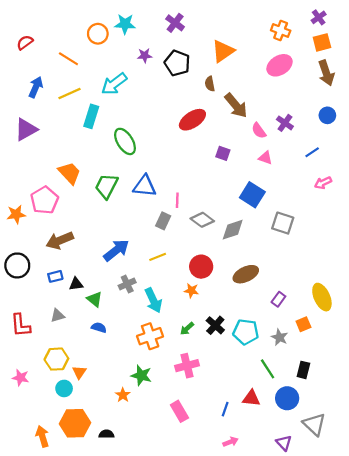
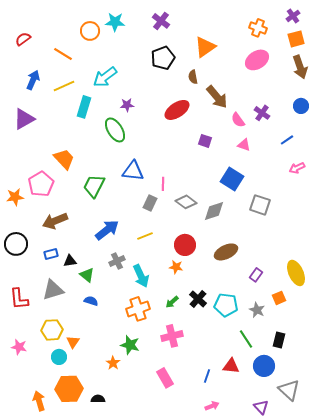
purple star: (145, 55) -> (127, 105), moved
black pentagon: (177, 63) -> (163, 58), turned 30
green trapezoid: (106, 186) -> (94, 186), moved
gray triangle: (58, 316) -> (53, 290), size x1.6

